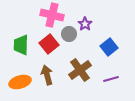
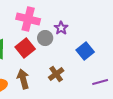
brown cross: (80, 70) -> (56, 74), size x0.7
purple line: (111, 79) -> (100, 82), moved

